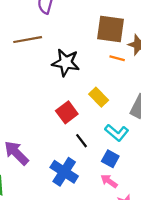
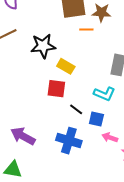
yellow rectangle: (99, 97) -> (66, 66), moved
red square: (67, 112) -> (56, 89), turned -30
blue square: (110, 159) -> (96, 119), moved

